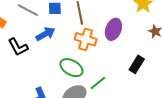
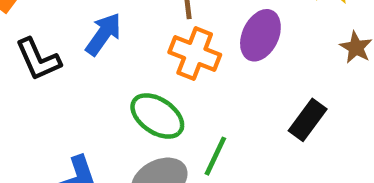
blue arrow: (45, 34) -> (103, 34), turned -30
green line: (98, 83) -> (215, 156), turned -30

